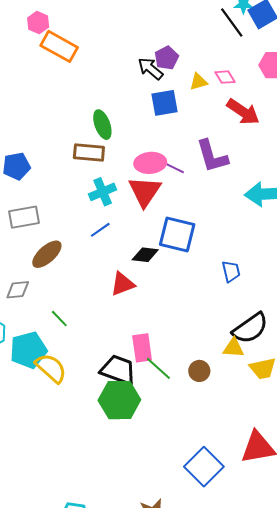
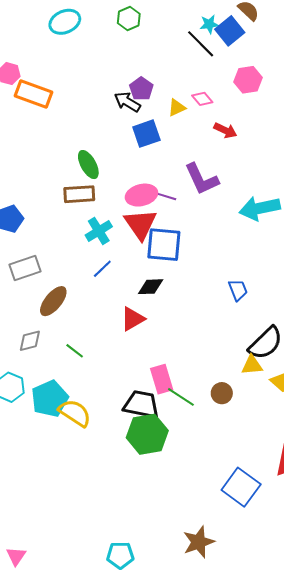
red arrow: (243, 112) -> (225, 130), size x0.7
blue square: (177, 234) -> (164, 245), moved
green line: (59, 319) -> (75, 351), moved

